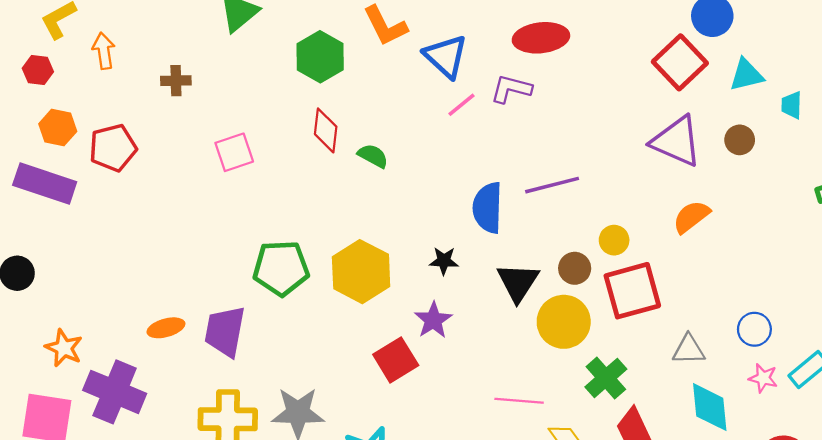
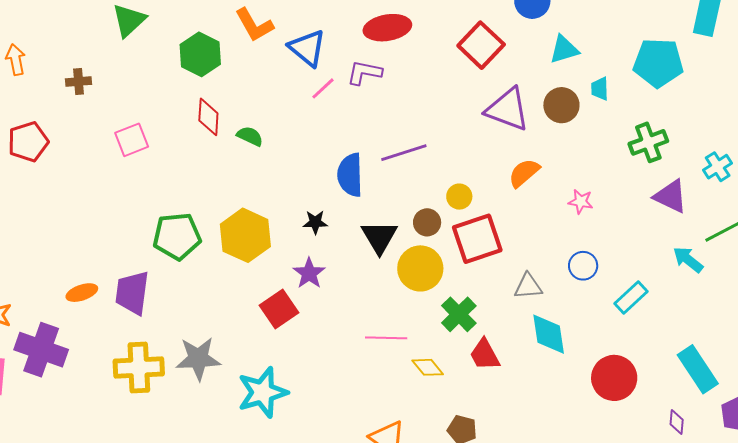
red square: (680, 62) -> (481, 45), moved
cyan trapezoid: (792, 105) -> (600, 89), moved
brown circle: (740, 140) -> (561, 105), size x1.4
pink star: (763, 378) -> (581, 202), moved

